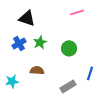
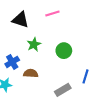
pink line: (77, 12) -> (52, 13), moved
blue cross: (19, 43) -> (12, 62), moved

